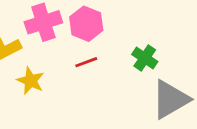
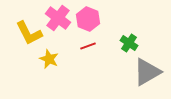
pink cross: (43, 22) -> (58, 18), turned -35

